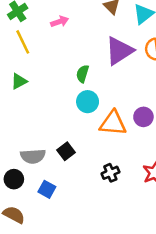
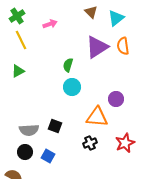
orange triangle: (113, 123) -> (97, 117), moved
black square: (66, 151) -> (55, 126), turned -32
black circle: (14, 179) -> (25, 152), moved
blue square: (47, 189) -> (48, 156), moved

